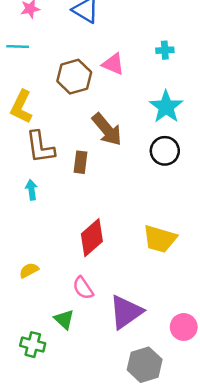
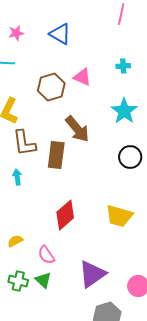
black circle: (165, 151) -> (130, 157), moved
brown rectangle: (81, 162) -> (56, 155), size x1.5
pink semicircle: (83, 288) -> (46, 255), moved
green cross: (33, 345) -> (18, 281), moved

